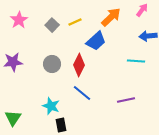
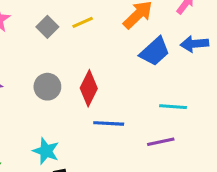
blue trapezoid: (96, 41) -> (155, 51), moved
cyan line: (136, 61) -> (173, 107), moved
blue line: (82, 93) -> (109, 123), moved, turned -36

